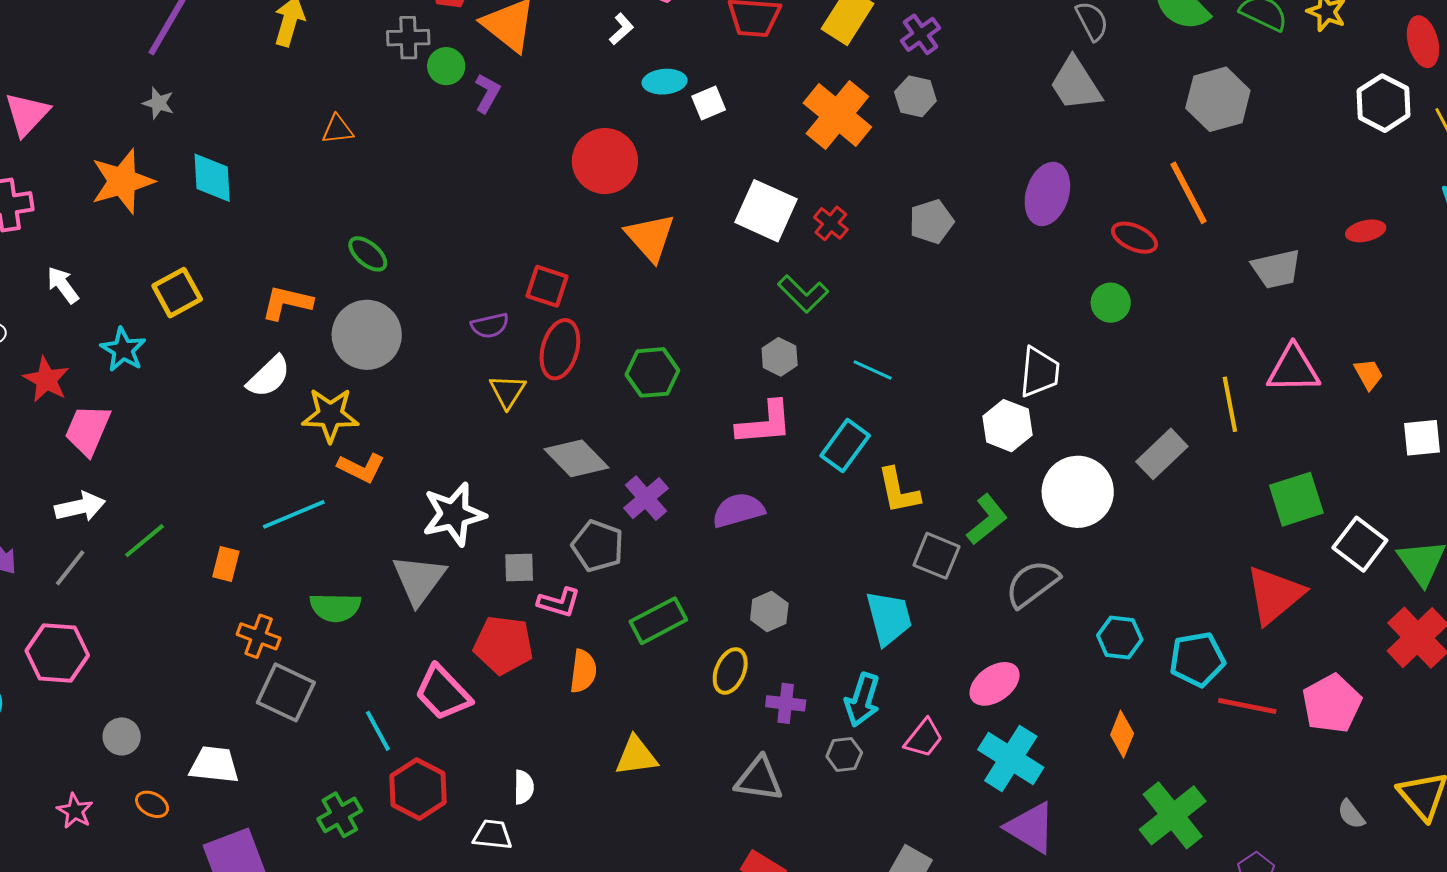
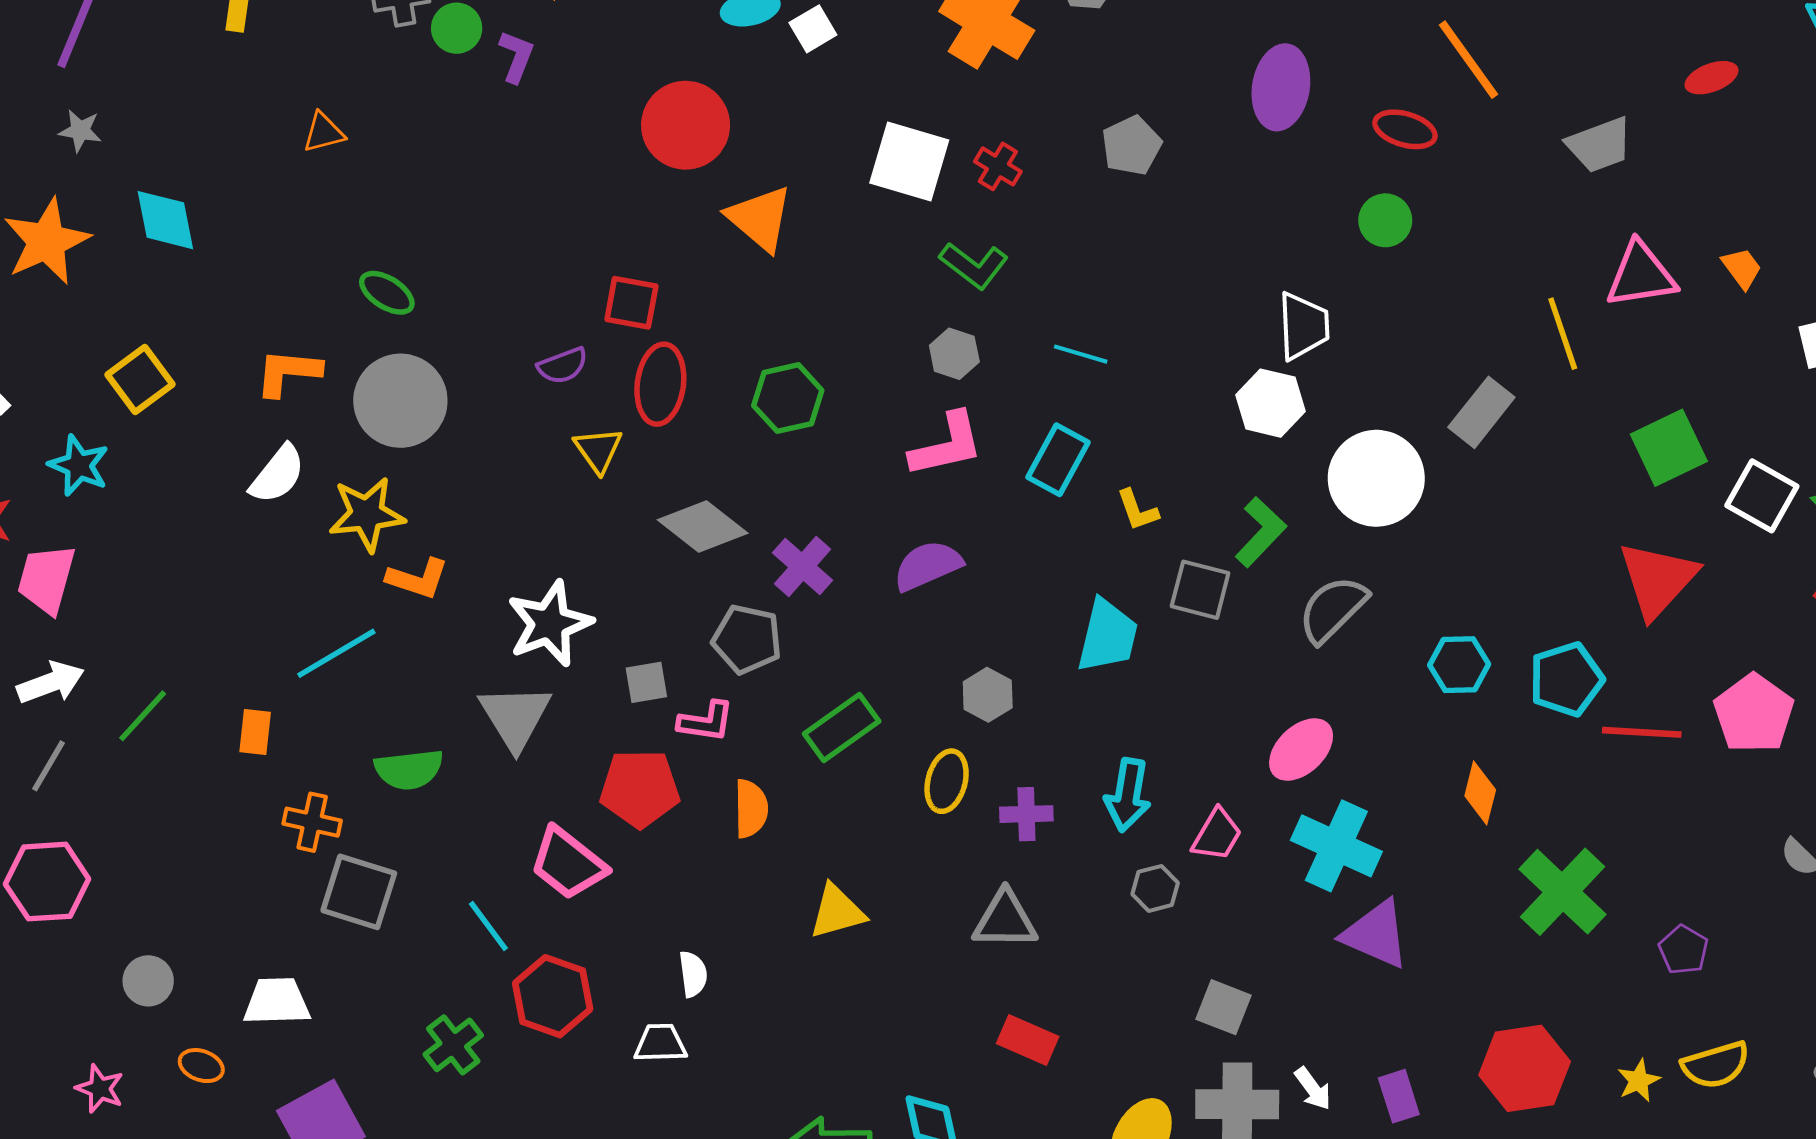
yellow L-shape: (898, 491) -> (1137, 510), size x0.7
cyan trapezoid: (889, 618) -> (1107, 636), moved, turned 36
gray hexagon: (844, 754) -> (1155, 888), moved

